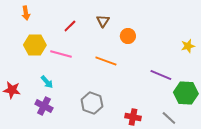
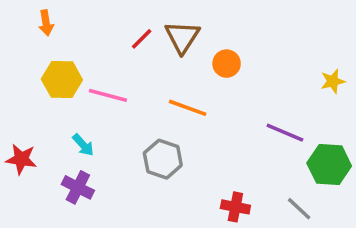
brown triangle: (103, 21) -> (182, 37), size x1.5
red line: (70, 26) -> (142, 39), moved
gray hexagon: (92, 103) -> (163, 159), moved

